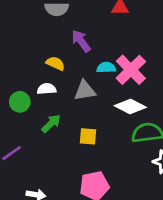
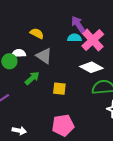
purple arrow: (81, 41) -> (78, 24), moved
white semicircle: (47, 89) -> (19, 53), moved
gray triangle: (85, 91) -> (44, 56), moved, turned 42

